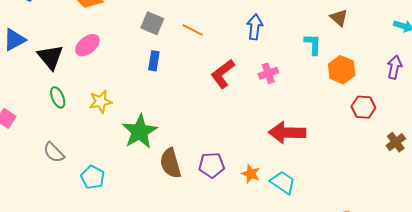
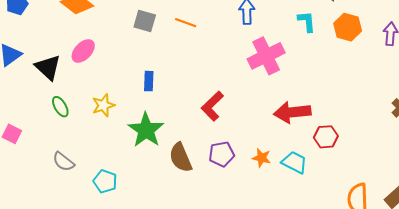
blue rectangle: (154, 61) -> (149, 81), moved
orange hexagon: (342, 70) -> (348, 27), moved
pink cross: (268, 73) -> (266, 56), size x1.8
red L-shape: (223, 74) -> (212, 106), moved
red hexagon: (363, 107) -> (326, 137), moved

